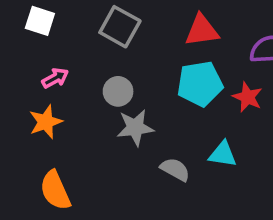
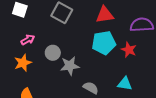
gray circle: (118, 91) -> (53, 53), moved
cyan triangle: (223, 154) -> (125, 84), moved

